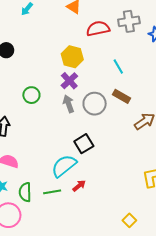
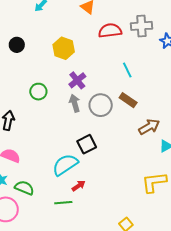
yellow hexagon: (72, 57) -> (64, 48), moved
green semicircle: (25, 192) -> (24, 188), turned 108
green line: (52, 192) -> (63, 203), moved

